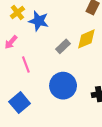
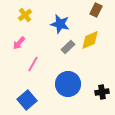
blue star: (39, 21) -> (60, 24), moved
pink line: (26, 64) -> (33, 64), turned 49

